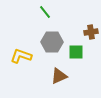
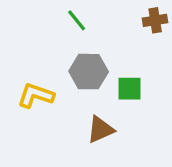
brown cross: (91, 32) -> (155, 20), moved

